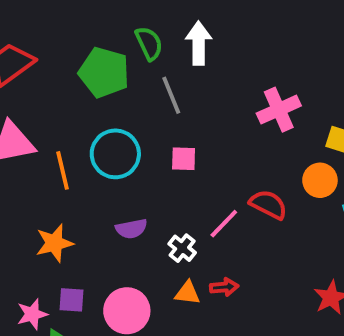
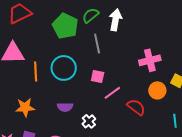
green semicircle: (149, 43) -> (91, 15), turned -114
orange circle: (320, 180) -> (157, 90), moved
pink line: (224, 224) -> (112, 93), moved

